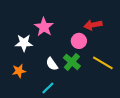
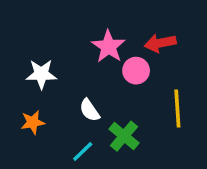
pink star: (44, 27) -> (108, 46), moved
green cross: (72, 62) -> (124, 136), moved
yellow line: (103, 63) -> (177, 108), turned 55

